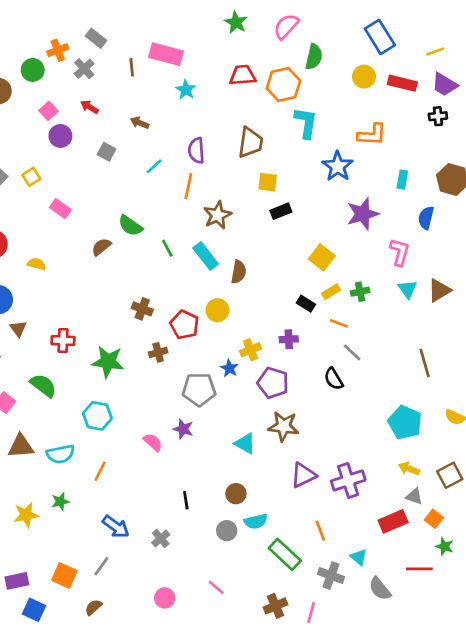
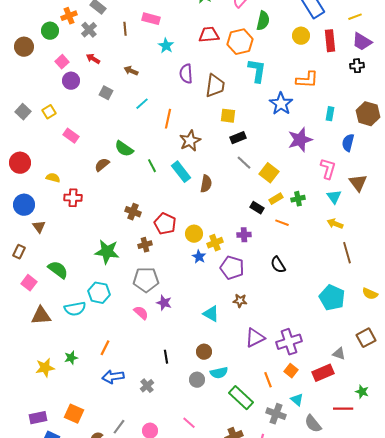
pink rectangle: (166, 54) -> (151, 19), size x0.7
red rectangle: (402, 83) -> (330, 41), turned 70
purple semicircle: (196, 150) -> (186, 74), moved
brown triangle: (439, 290) -> (358, 183), moved, turned -36
yellow circle: (217, 310) -> (194, 234), moved
red cross: (63, 341) -> (73, 198), moved
gray line: (352, 352) -> (244, 163), moved
gray pentagon: (199, 389) -> (146, 280), moved
brown star: (283, 426) -> (240, 301), size x0.6
cyan semicircle: (60, 454) -> (75, 309), moved
yellow arrow: (409, 469) -> (335, 224), moved
orange line: (100, 471) -> (105, 348), moved
orange square: (434, 519) -> (291, 371), moved
blue arrow: (116, 527) -> (113, 377), turned 135
gray line: (101, 566) -> (119, 427), moved

